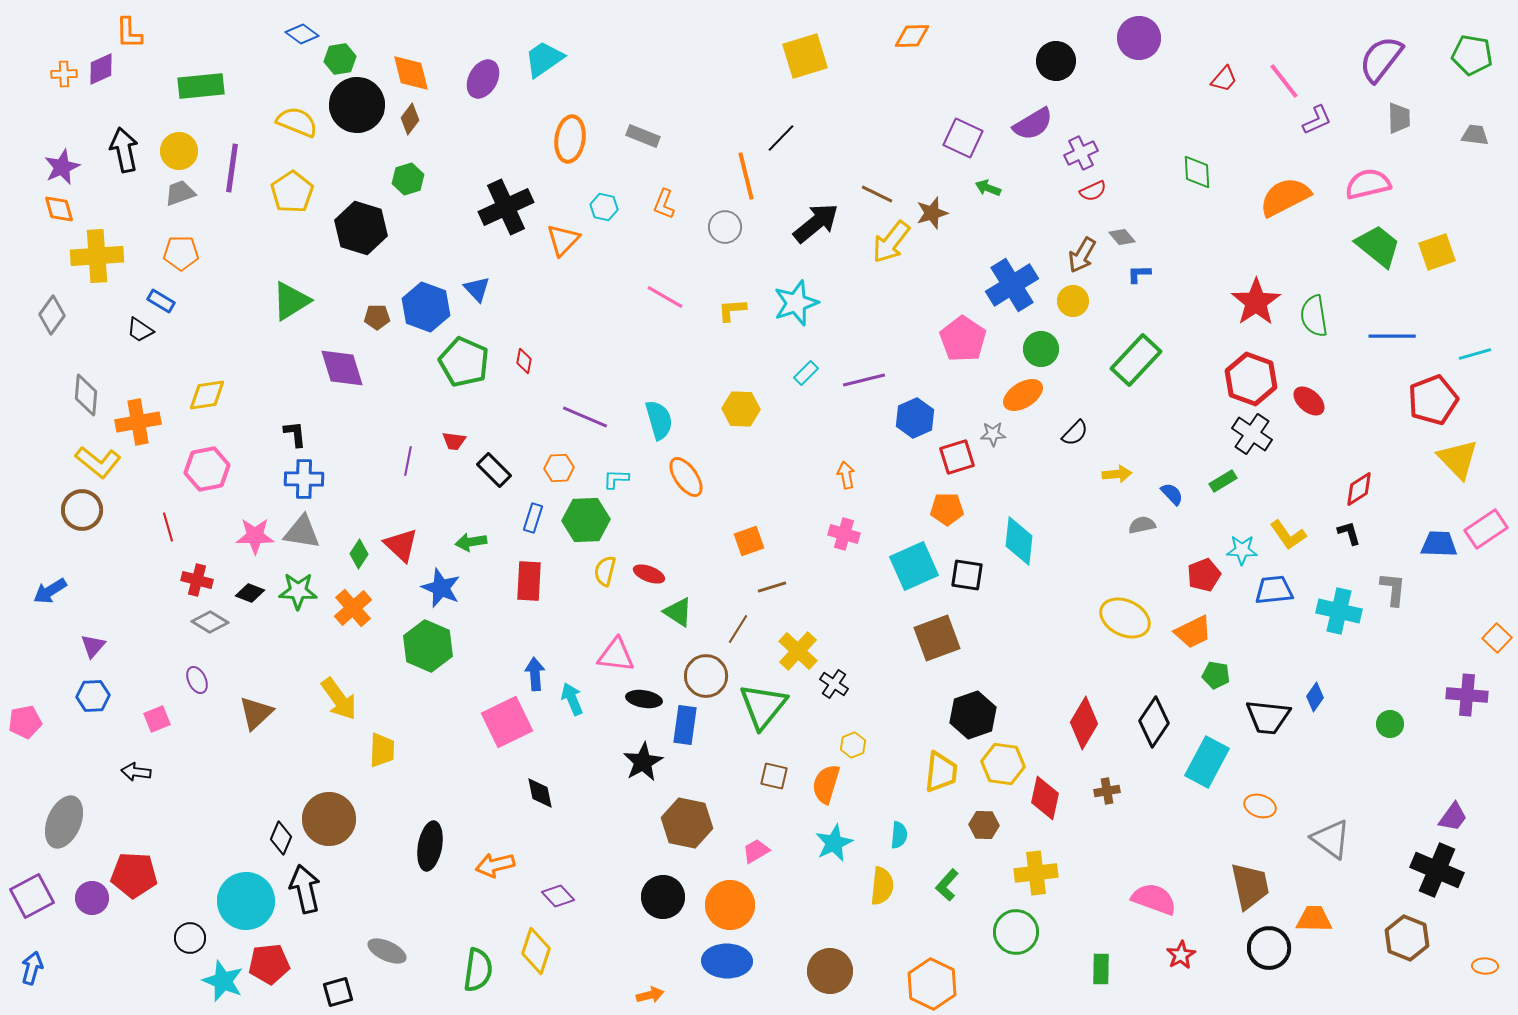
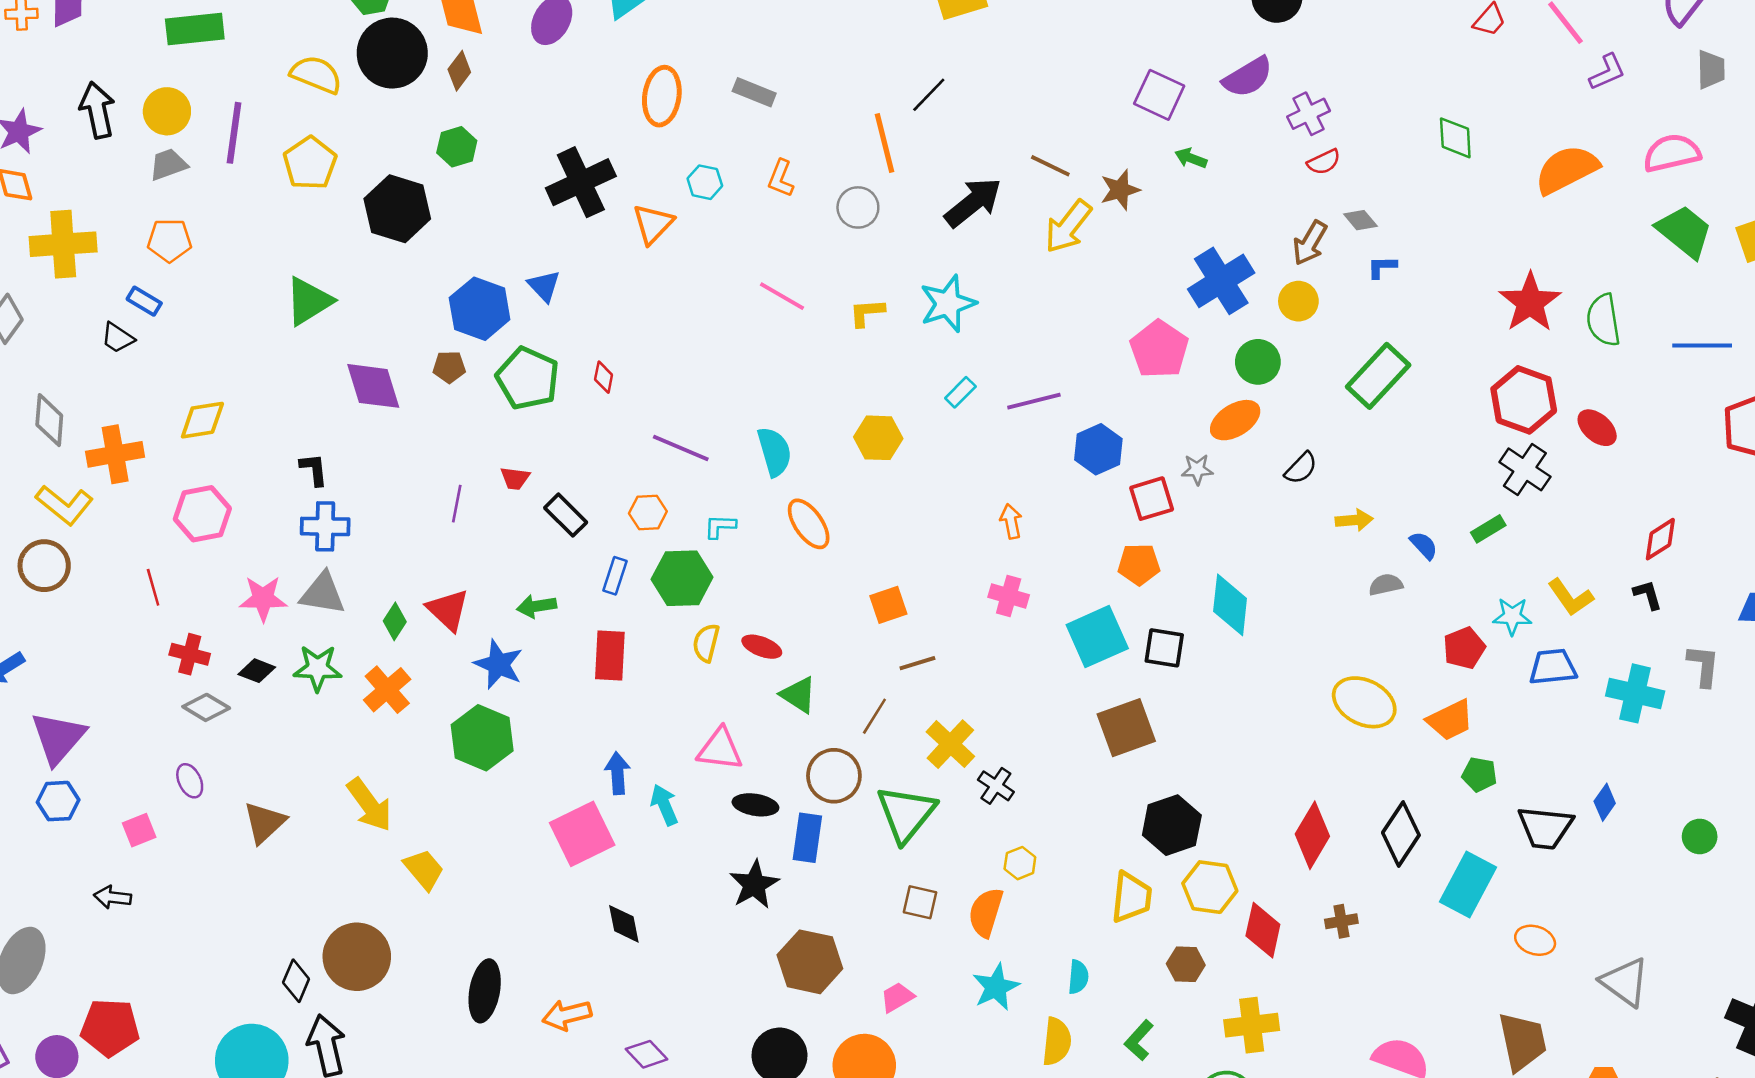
brown pentagon: (377, 317) -> (449, 367), moved
purple triangle: (93, 646) -> (58, 738), size x1.8
yellow trapezoid: (382, 750) -> (424, 869), turned -42

